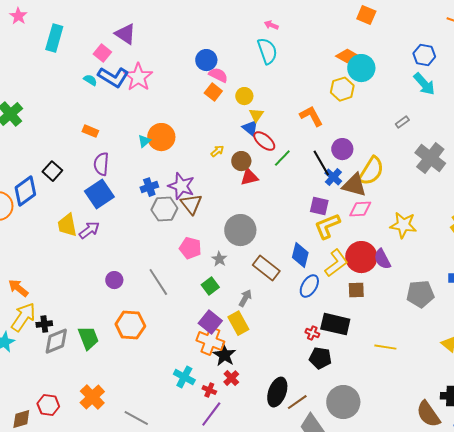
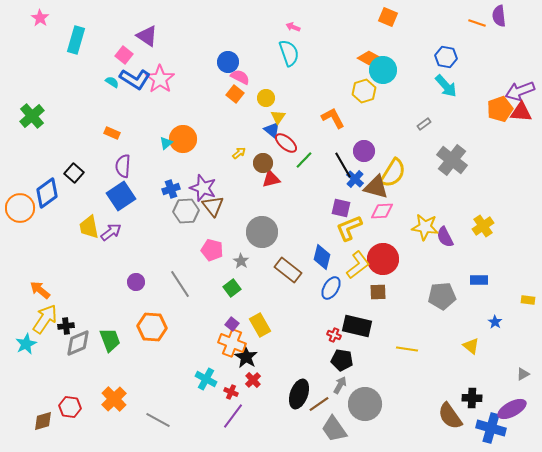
purple semicircle: (382, 259) -> (445, 237), moved
gray arrow: (245, 298) -> (340, 385), moved
purple square: (210, 322) -> (232, 324), size x0.6

